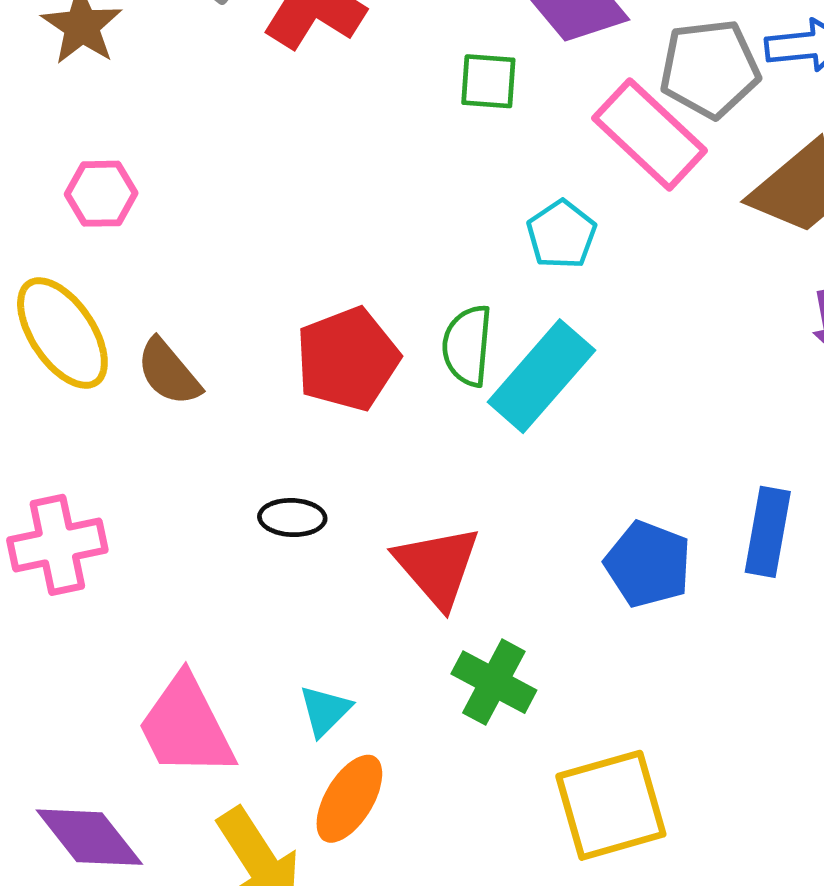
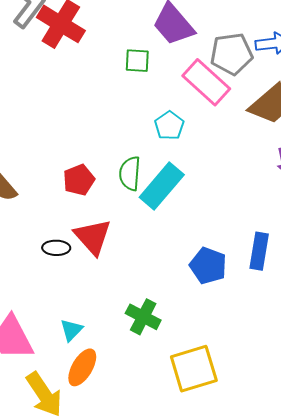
red pentagon: (347, 359) -> (79, 180), size x0.7
red triangle: (437, 566) -> (93, 237), moved

